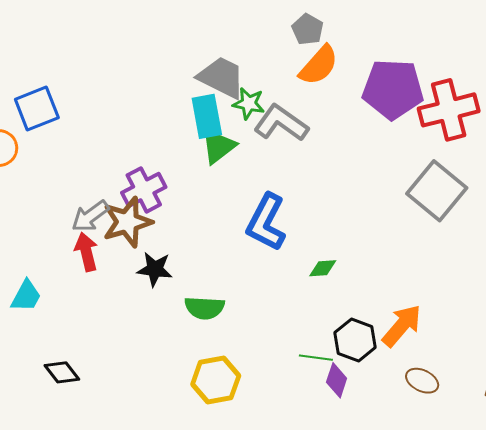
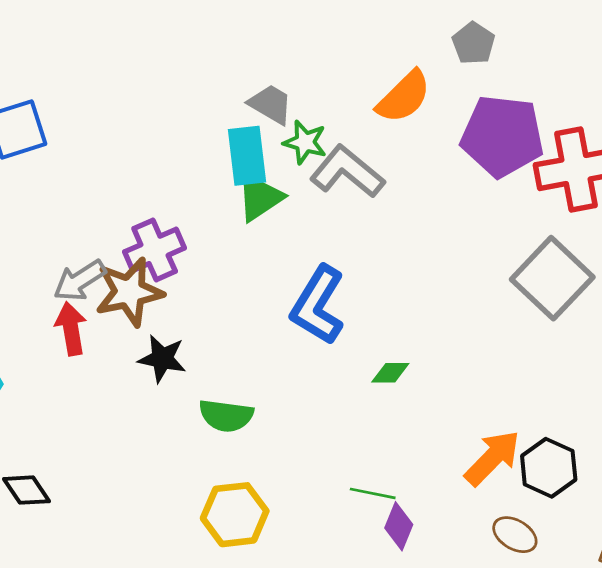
gray pentagon: (308, 29) -> (474, 43), moved
gray trapezoid: (222, 77) -> (271, 104), size x0.7
black hexagon: (355, 340) -> (549, 468), moved

